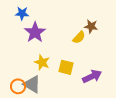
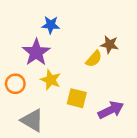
blue star: (22, 13) -> (51, 25), moved
yellow star: (42, 62) -> (51, 80), moved
orange circle: (18, 86) -> (15, 84), moved

